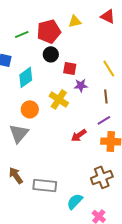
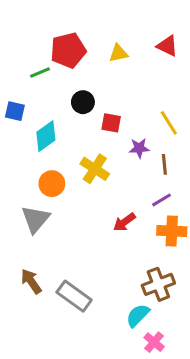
red pentagon: (49, 31) -> (68, 50), moved
purple star: (81, 85) -> (139, 148), moved
gray rectangle: (45, 185) -> (74, 296), turned 30
cyan semicircle: (75, 201) -> (138, 315), moved

